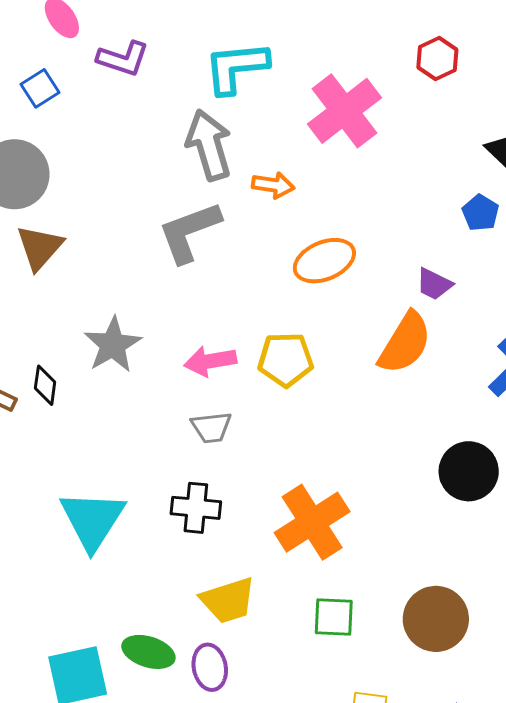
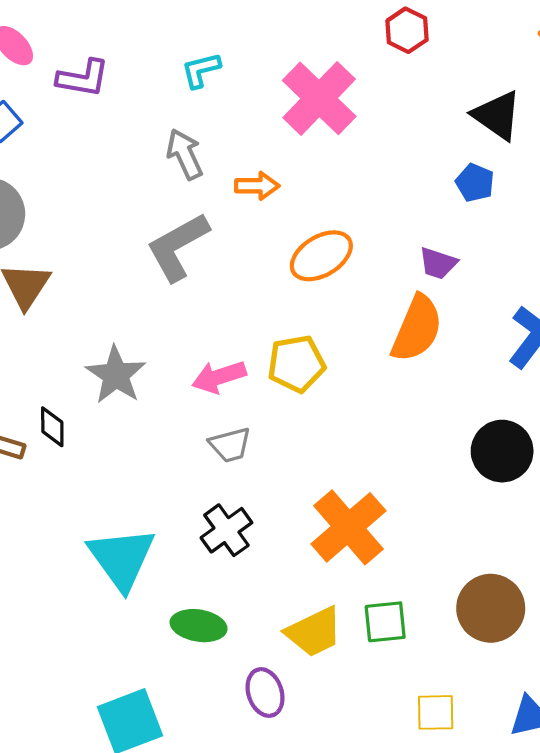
cyan L-shape: (236, 67) -> (201, 70), size x0.6
gray arrow: (209, 145) -> (185, 154), size x0.7
black cross: (196, 508) -> (226, 530), turned -33
yellow trapezoid: (228, 600) -> (314, 632), moved
green ellipse: (148, 652) -> (199, 626), moved

